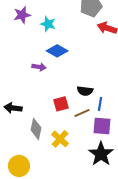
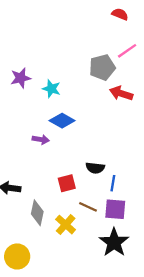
brown line: (82, 113) -> (88, 207), moved, turned 49

